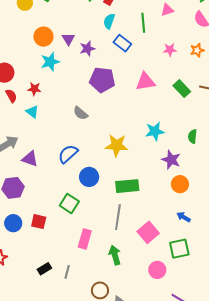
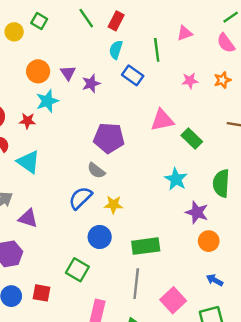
purple pentagon: (102, 80) -> (109, 138), moved
red star: (34, 89) -> (27, 121), moved
green rectangle: (182, 89) -> (192, 139), moved
cyan triangle: (32, 112) -> (28, 162), size x1.5
gray semicircle: (81, 113) -> (96, 171), moved
cyan star: (155, 131) -> (176, 179), turned -30
green semicircle: (192, 136) -> (221, 183), size x1.6
yellow star: (117, 145) -> (113, 205), moved, size x0.7
blue semicircle: (68, 154) -> (80, 198), moved

